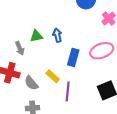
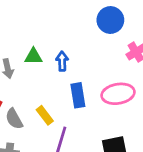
blue rectangle: (73, 57) -> (78, 95), turned -36

